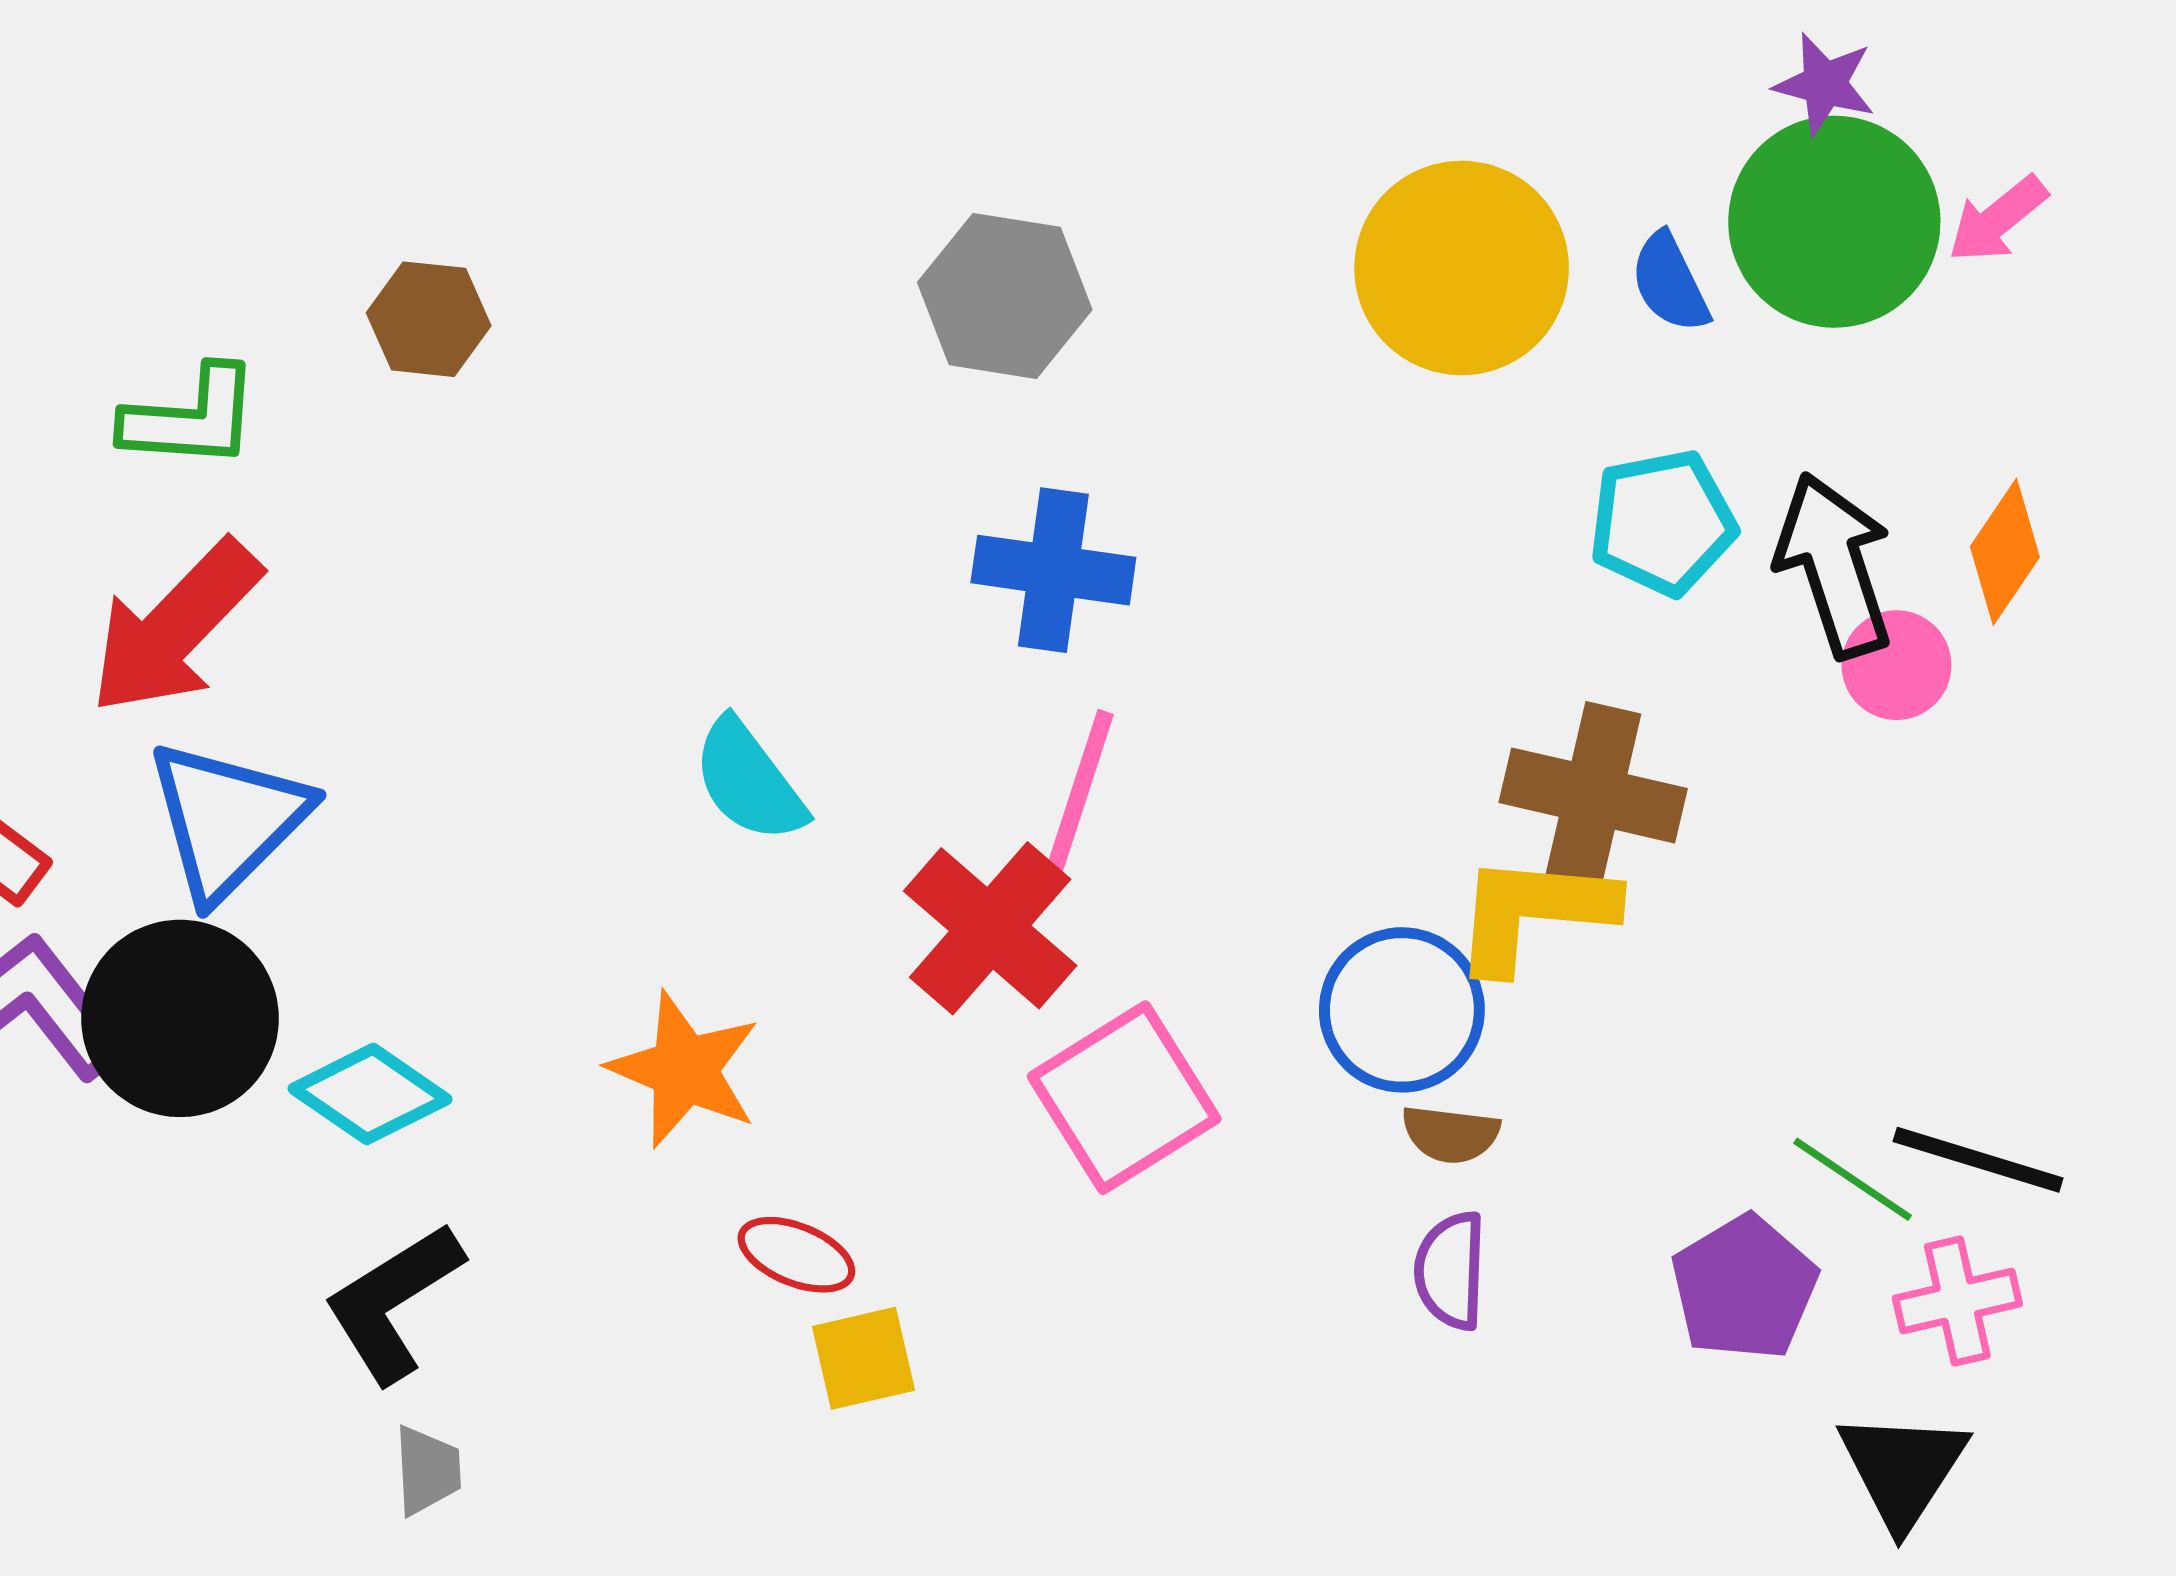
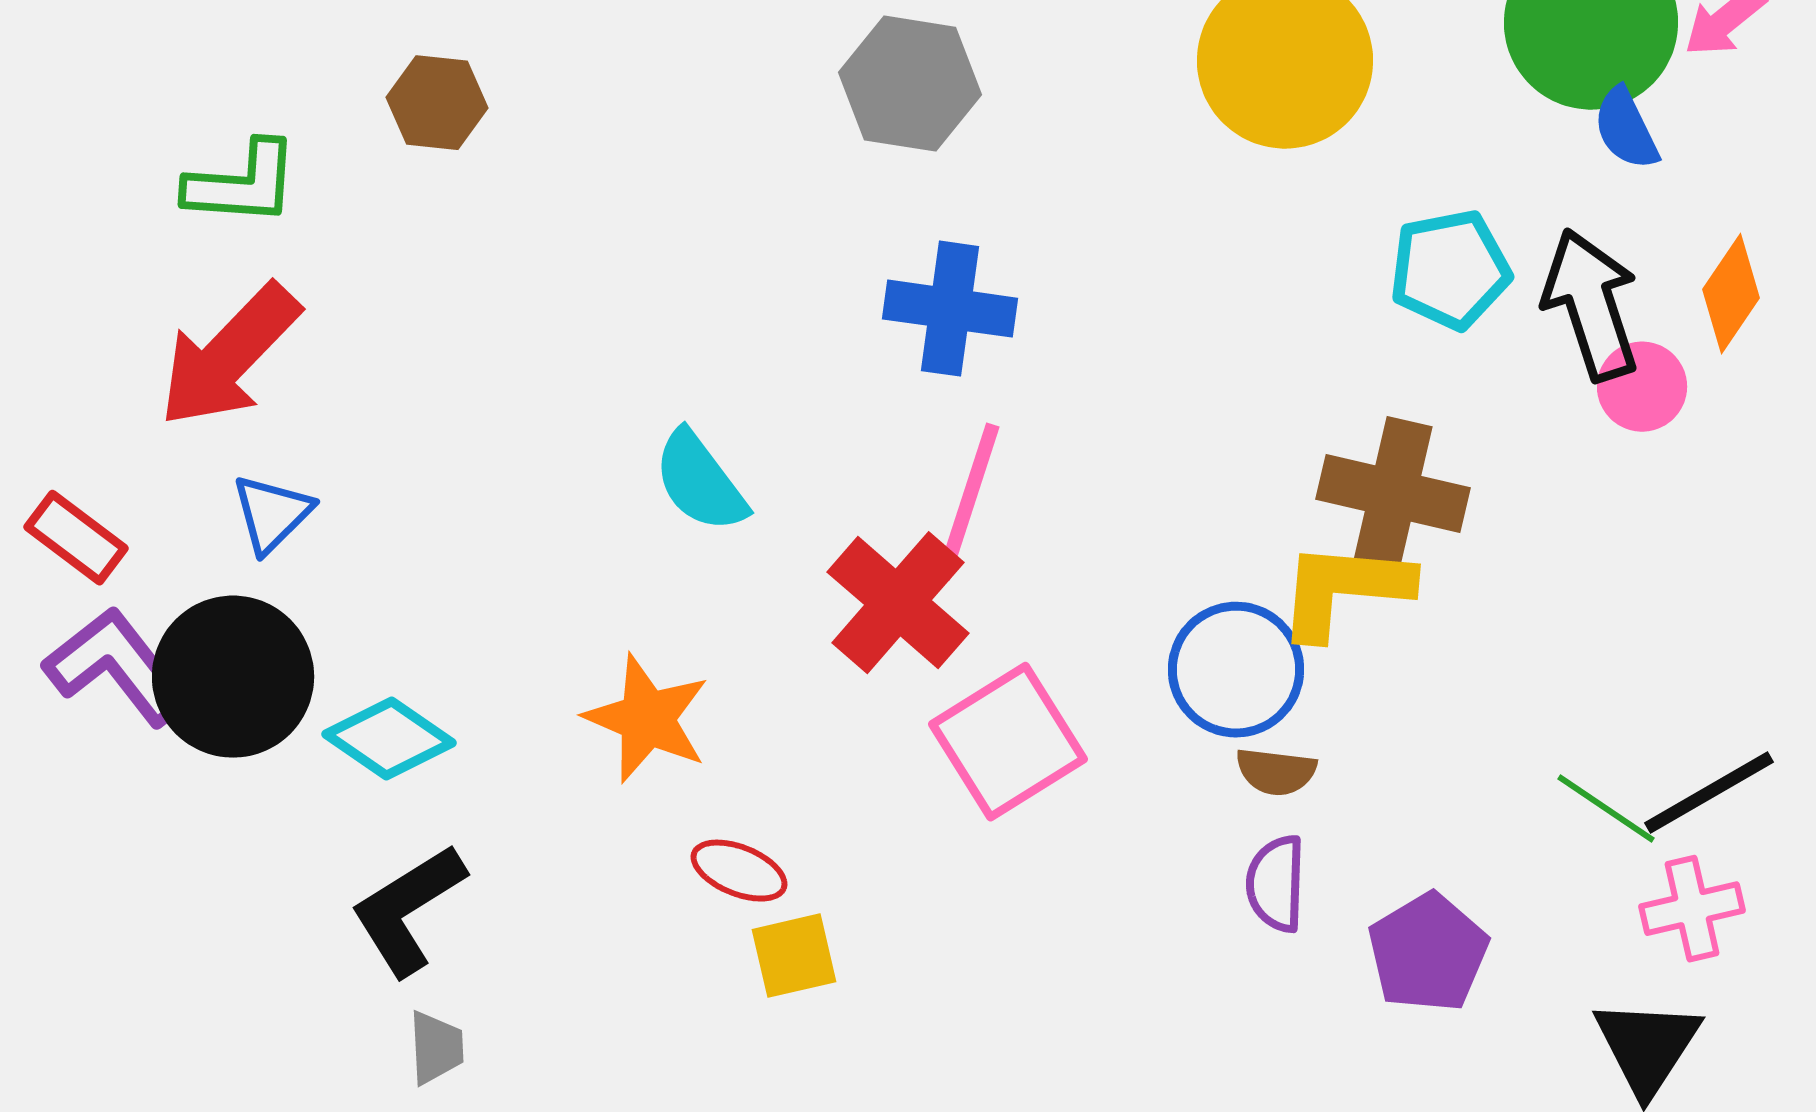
blue semicircle: (1670, 283) -> (1626, 129), moved
blue triangle: (228, 820) -> (272, 514), size x0.6
black line: (1978, 1160) -> (1709, 793), turned -47
purple pentagon: (1744, 1288) -> (1428, 953), moved

